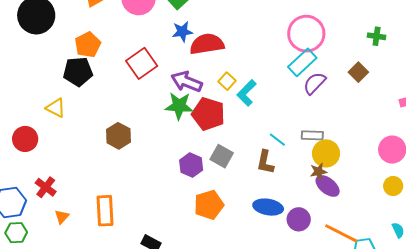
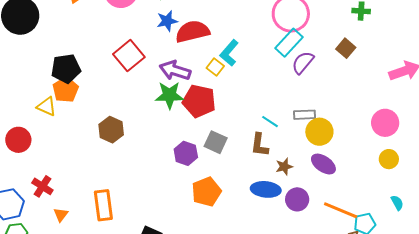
orange pentagon: (88, 45) -> (66, 90), moved
cyan L-shape: (247, 93) -> (229, 53), moved
brown star: (318, 172) -> (284, 167), moved

